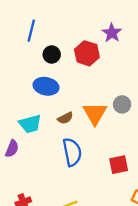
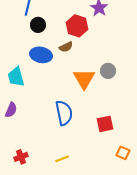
black circle: (52, 54) -> (38, 25), moved
brown semicircle: (65, 118) -> (66, 47), moved
cyan trapezoid: (30, 124) -> (16, 77), moved, turned 90

